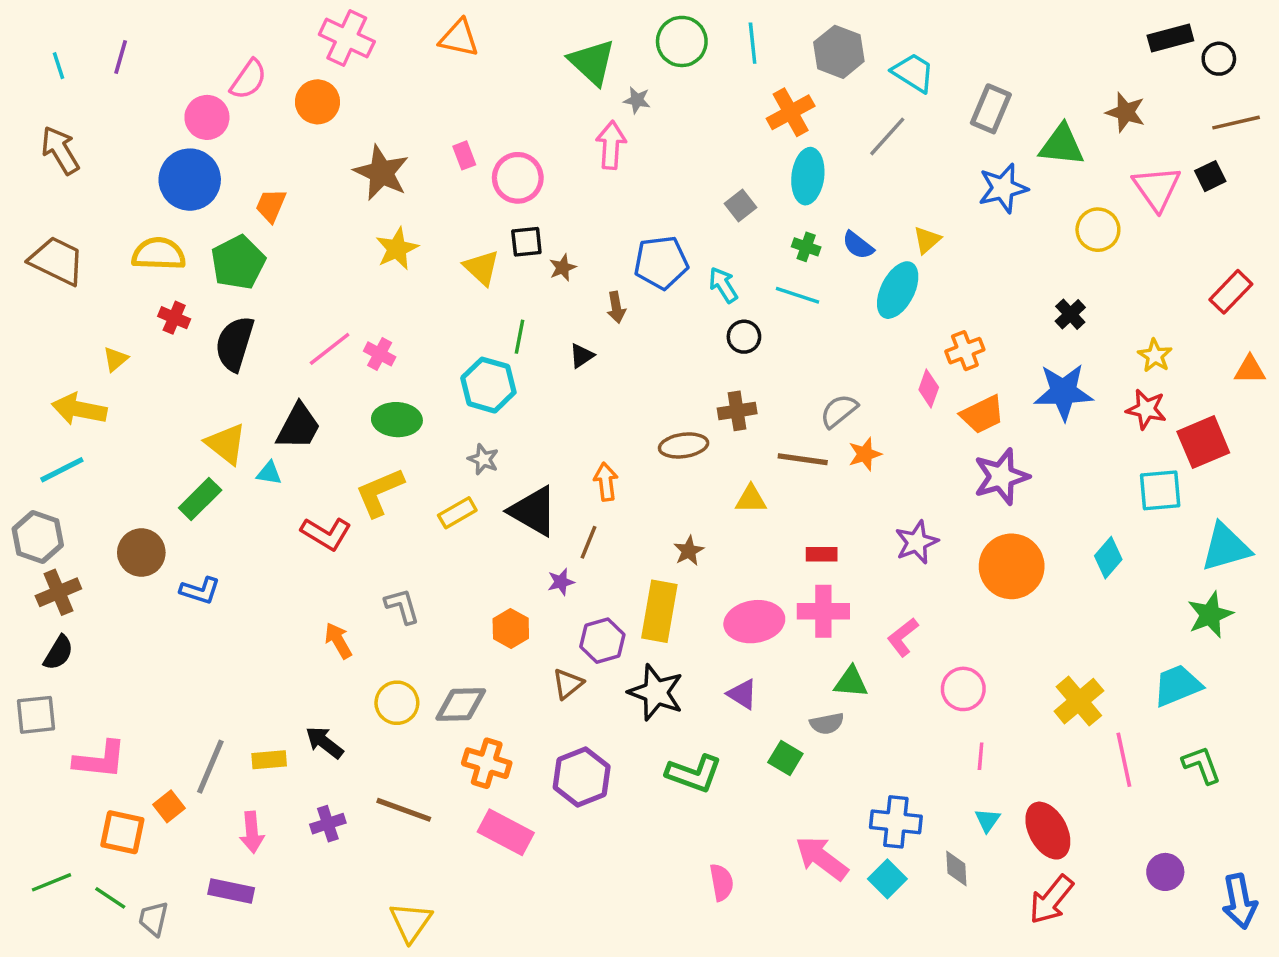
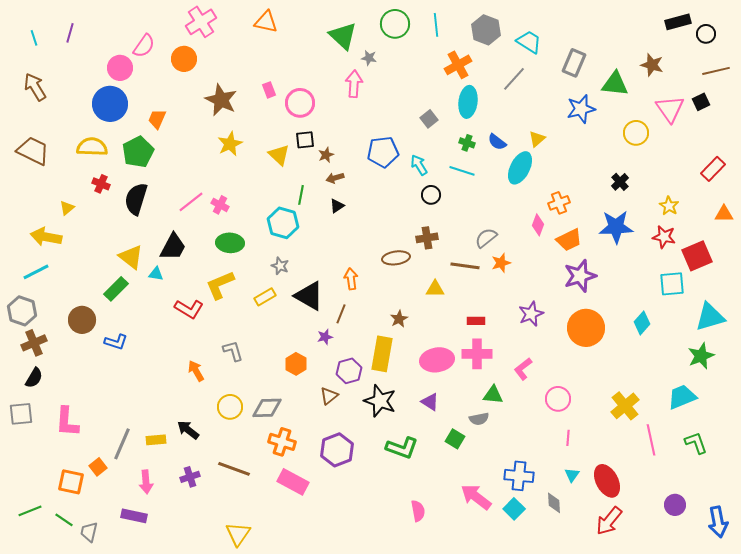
pink cross: (347, 38) -> (201, 22), turned 32
brown arrow: (616, 307) -> (335, 178), moved, turned 84
pink L-shape: (100, 760) -> (67, 422), moved, turned 88

